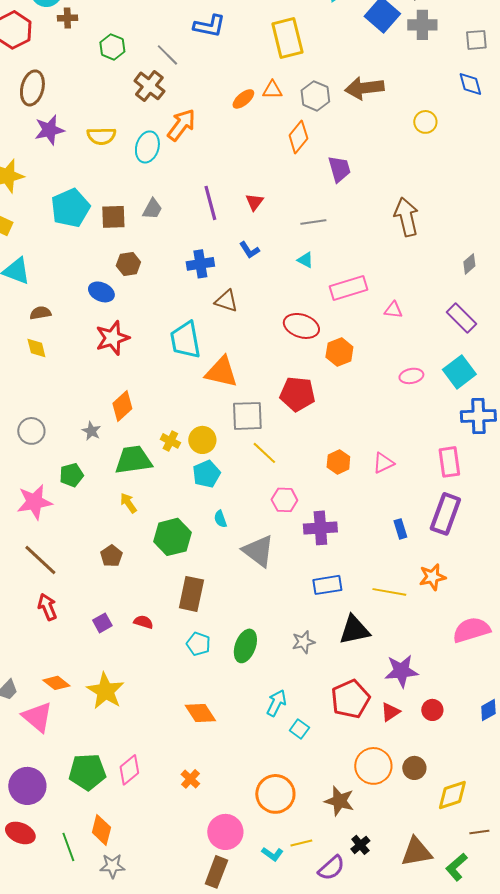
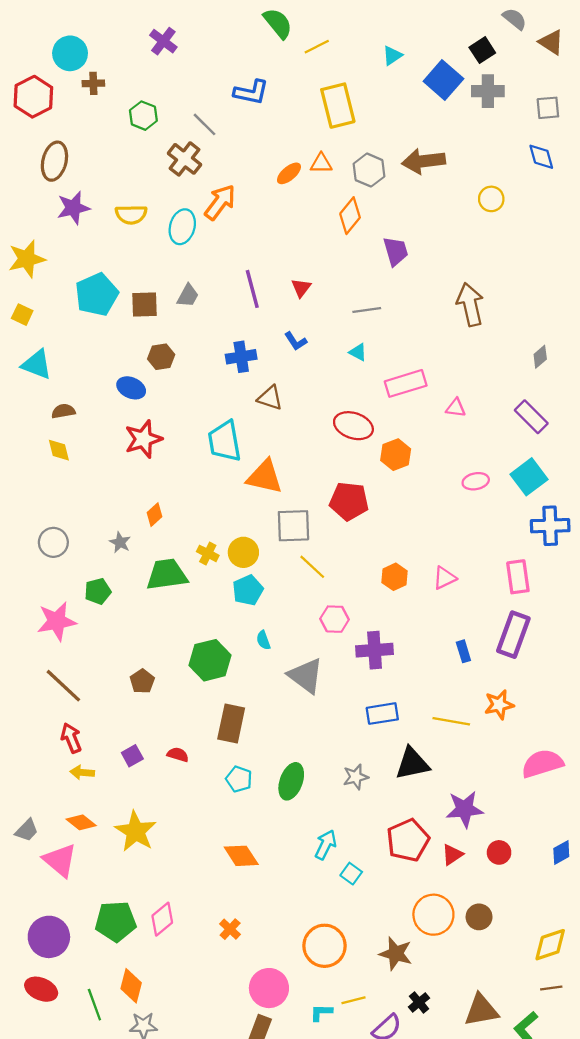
orange diamond: (122, 406) -> (154, 515), size x0.7
yellow arrow: (128, 503) -> (82, 772), moved, turned -50
yellow diamond: (452, 795) -> (550, 945), moved
cyan L-shape: (272, 854) -> (321, 1012), turned 145

